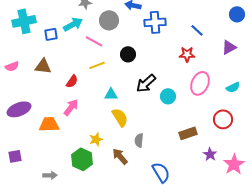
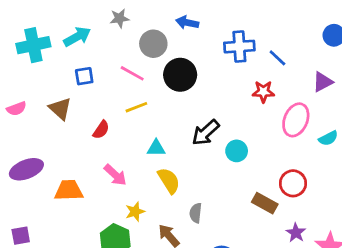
blue cross: (155, 22) -> (239, 47), moved
cyan arrow: (73, 24) -> (77, 37), moved
blue square: (51, 34) -> (84, 76), moved
black circle: (128, 54) -> (180, 75), moved, size x1.5
brown triangle: (43, 66) -> (60, 109), turned 36
pink ellipse: (200, 83) -> (296, 120), moved
pink arrow: (71, 107) -> (115, 175), moved, turned 96
red circle: (223, 119) -> (293, 183), moved
brown rectangle: (188, 133) -> (265, 203), turned 48

